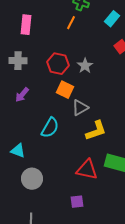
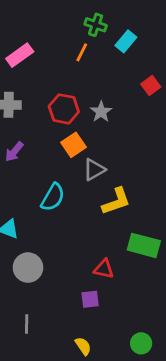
cyan rectangle: (112, 19) -> (126, 41), moved
pink rectangle: (26, 25) -> (20, 55), turned 48
orange square: (65, 90) -> (73, 145), turned 30
red triangle: (87, 170) -> (104, 269), moved, size x0.7

